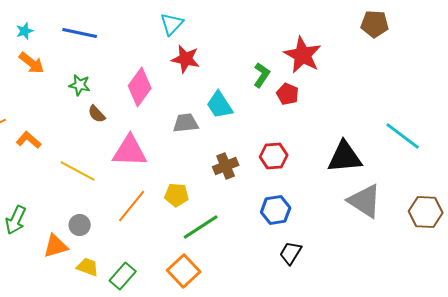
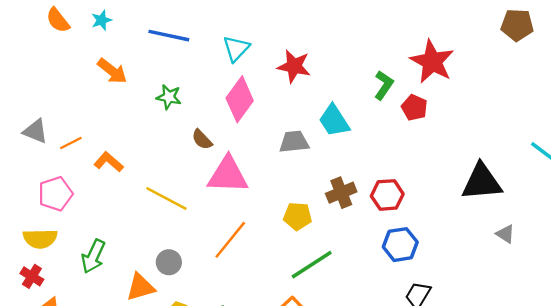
cyan triangle: (172, 24) -> (236, 49), moved
cyan star: (25, 31) -> (102, 20), moved
brown semicircle: (97, 114) -> (202, 139), moved
red hexagon: (274, 156) -> (387, 195), moved
yellow pentagon: (177, 195) -> (298, 216), moved
gray triangle: (365, 201) -> (505, 234), size x0.5

